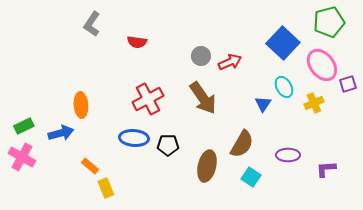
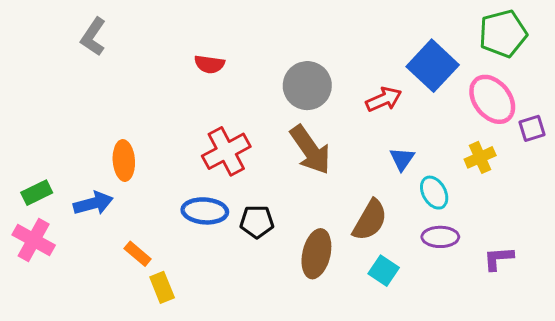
gray L-shape: (92, 24) -> (93, 37), moved
gray circle: (201, 56) -> (307, 86), size x1.6
red arrow: (230, 62) -> (384, 99), moved
cyan ellipse: (284, 87) -> (434, 193), moved

